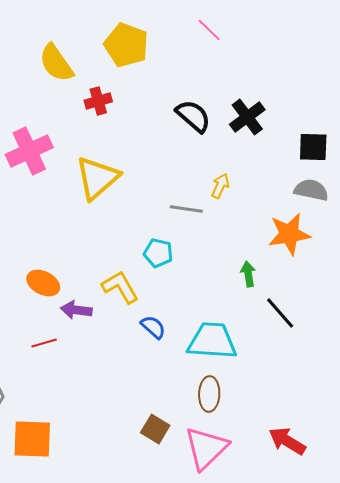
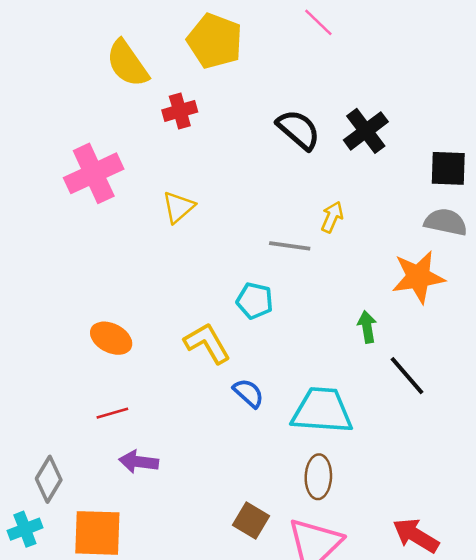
yellow triangle: (97, 178) -> (179, 207), size x0.6
purple arrow: (76, 310) -> (139, 462), moved

